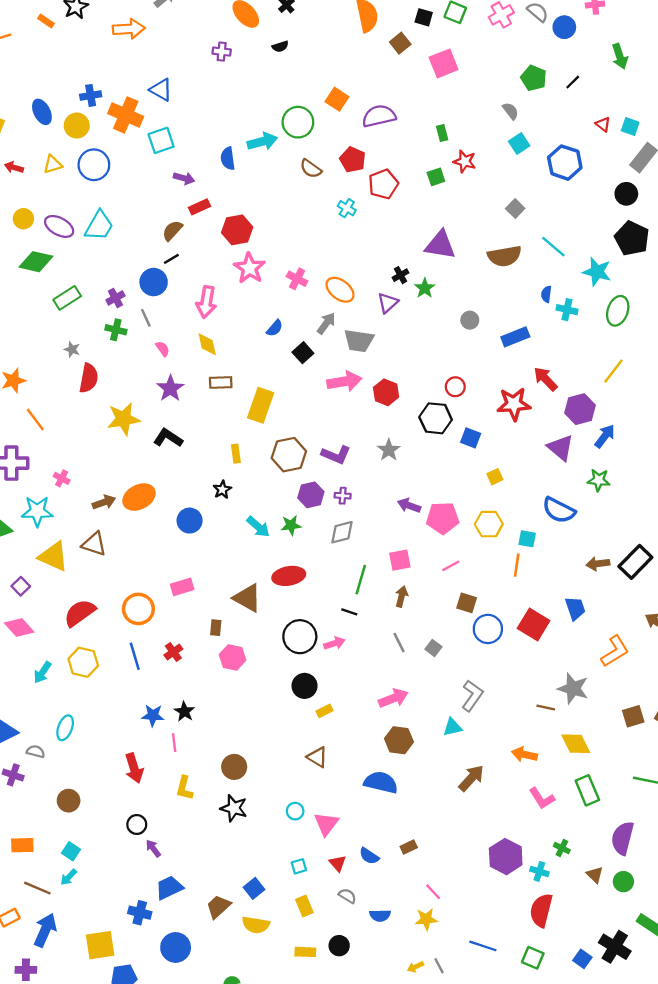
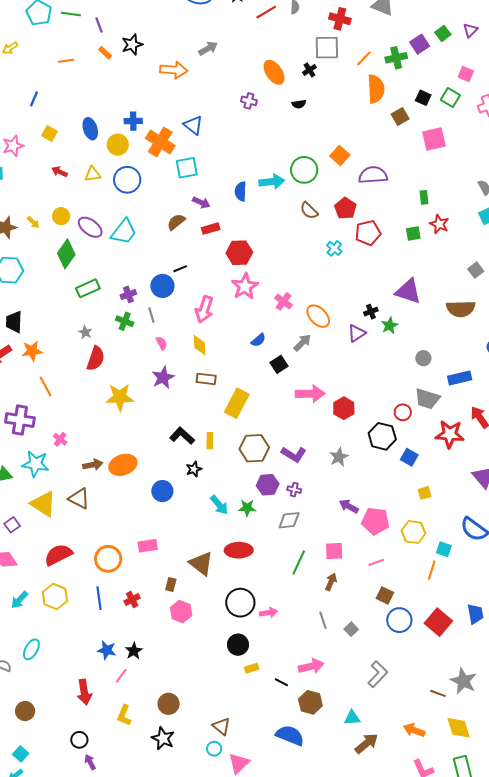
brown semicircle: (172, 231) -> (176, 222), moved
green diamond: (36, 262) -> (66, 254), turned -76
gray trapezoid: (359, 341) -> (427, 399), moved
black L-shape: (168, 438) -> (182, 436), moved
black line: (349, 612) -> (281, 682), moved
cyan triangle: (452, 727) -> (352, 718), moved
pink line: (174, 743) -> (121, 676), turned 35
brown triangle: (317, 757) -> (222, 726), moved

